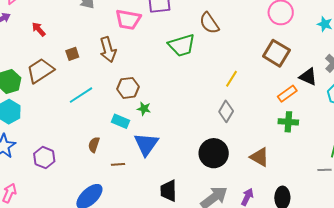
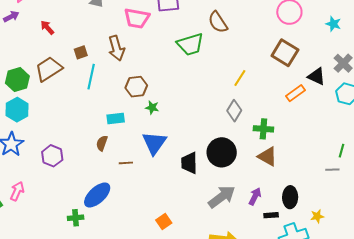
cyan line: (81, 95) -> (91, 77), moved, turned -45
cyan rectangle: (120, 121) -> (116, 119), moved, turned -30
green cross: (288, 122) -> (263, 129), moved
black trapezoid: (168, 191) -> (189, 163), moved

